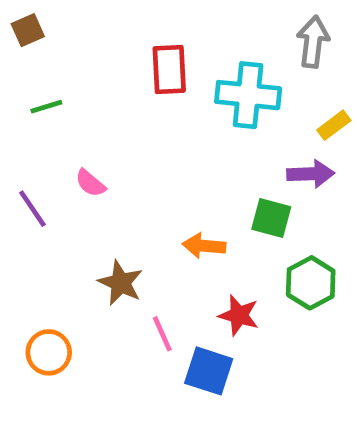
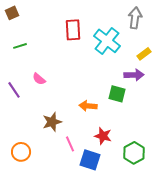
cyan cross: (248, 95) -> (107, 41), turned 32
brown star: (121, 283) -> (52, 122), turned 30
green hexagon: (311, 283) -> (134, 153), moved

